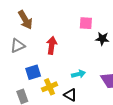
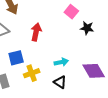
pink square: (86, 23) -> (71, 12), turned 32
black triangle: (70, 95) -> (60, 82), moved

